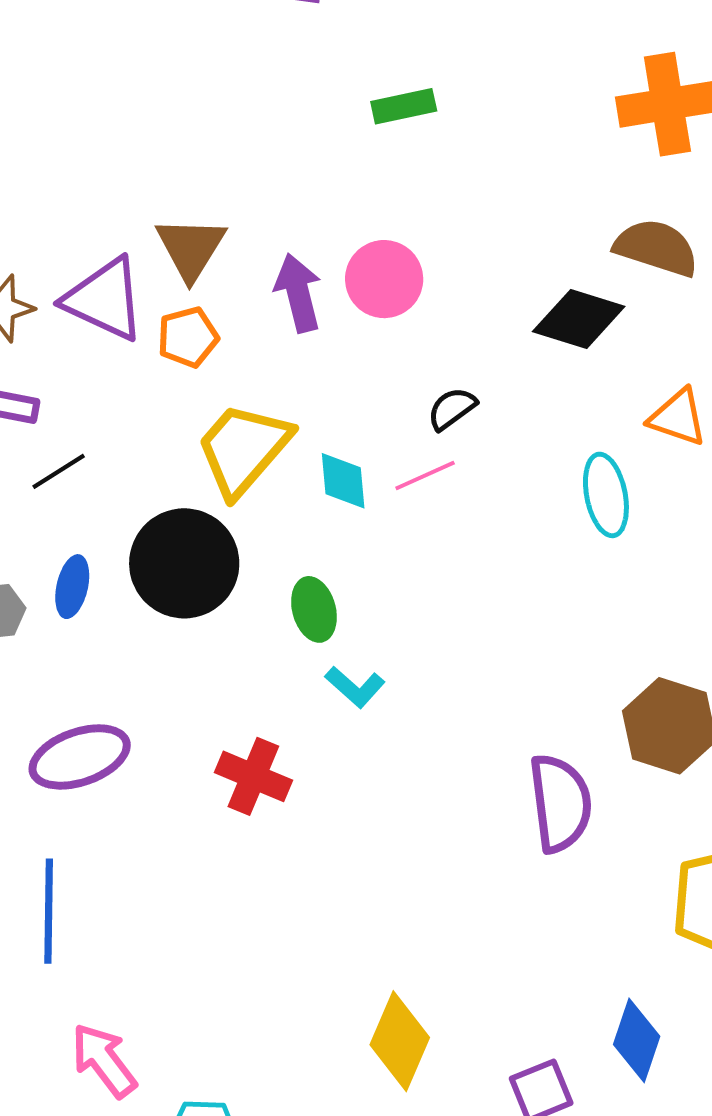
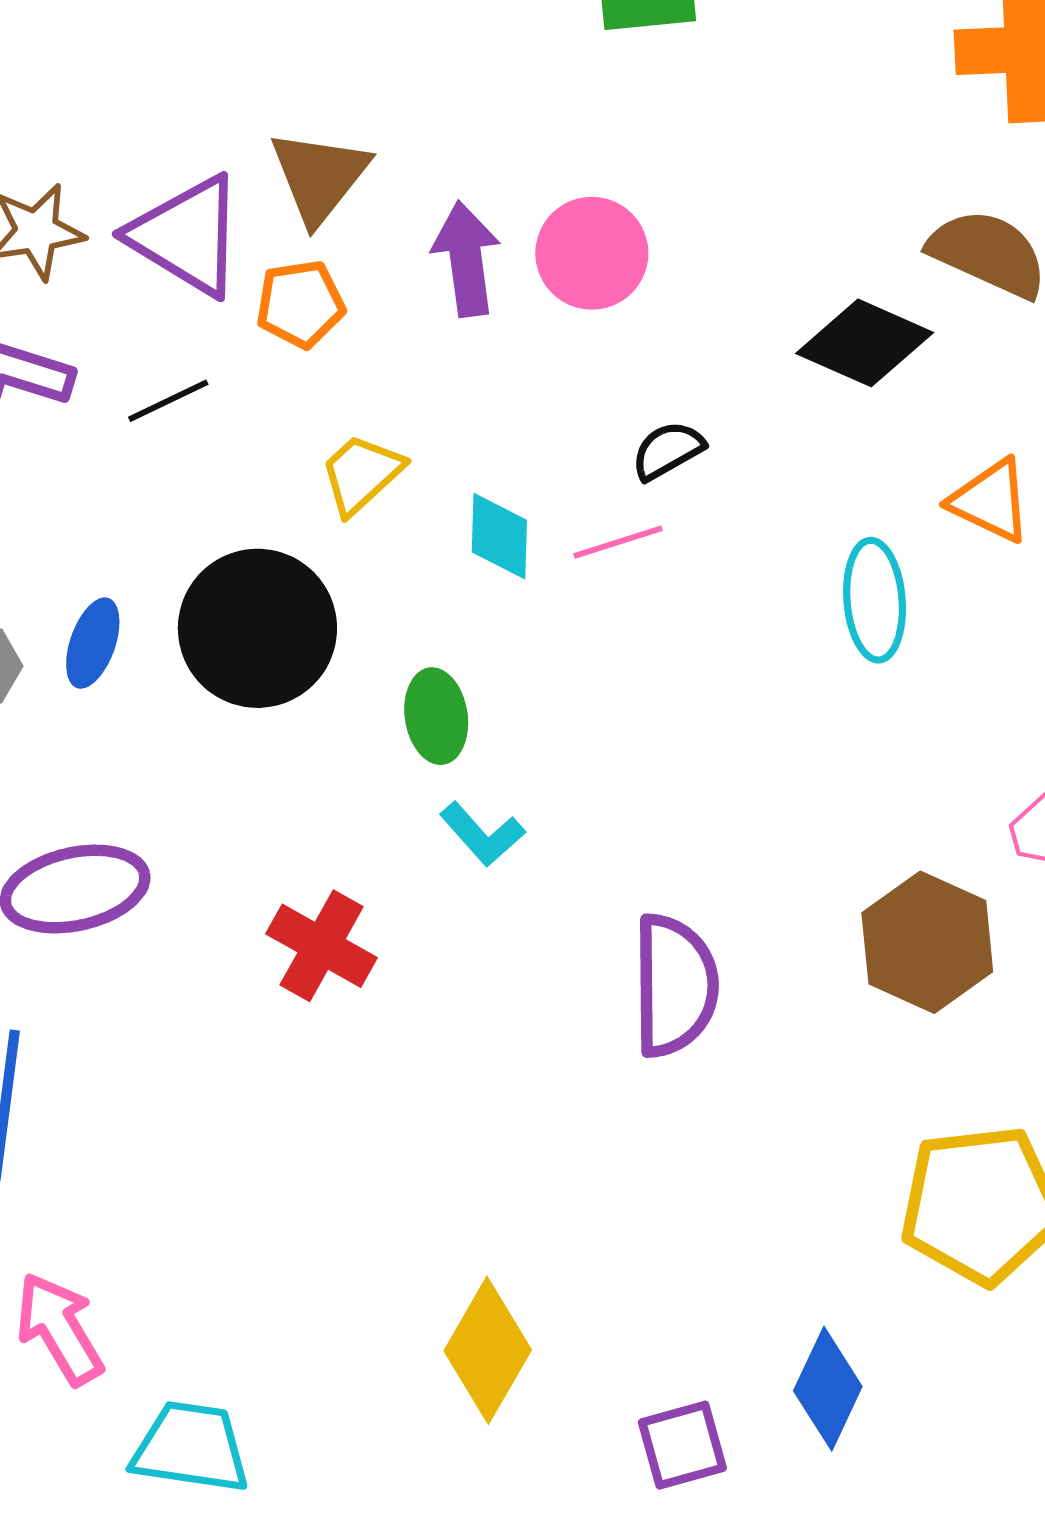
yellow trapezoid: (243, 449) -> (361, 474), size x0.6
black line: (59, 471) -> (168, 401), moved
purple semicircle: (560, 803) -> (675, 985), moved

